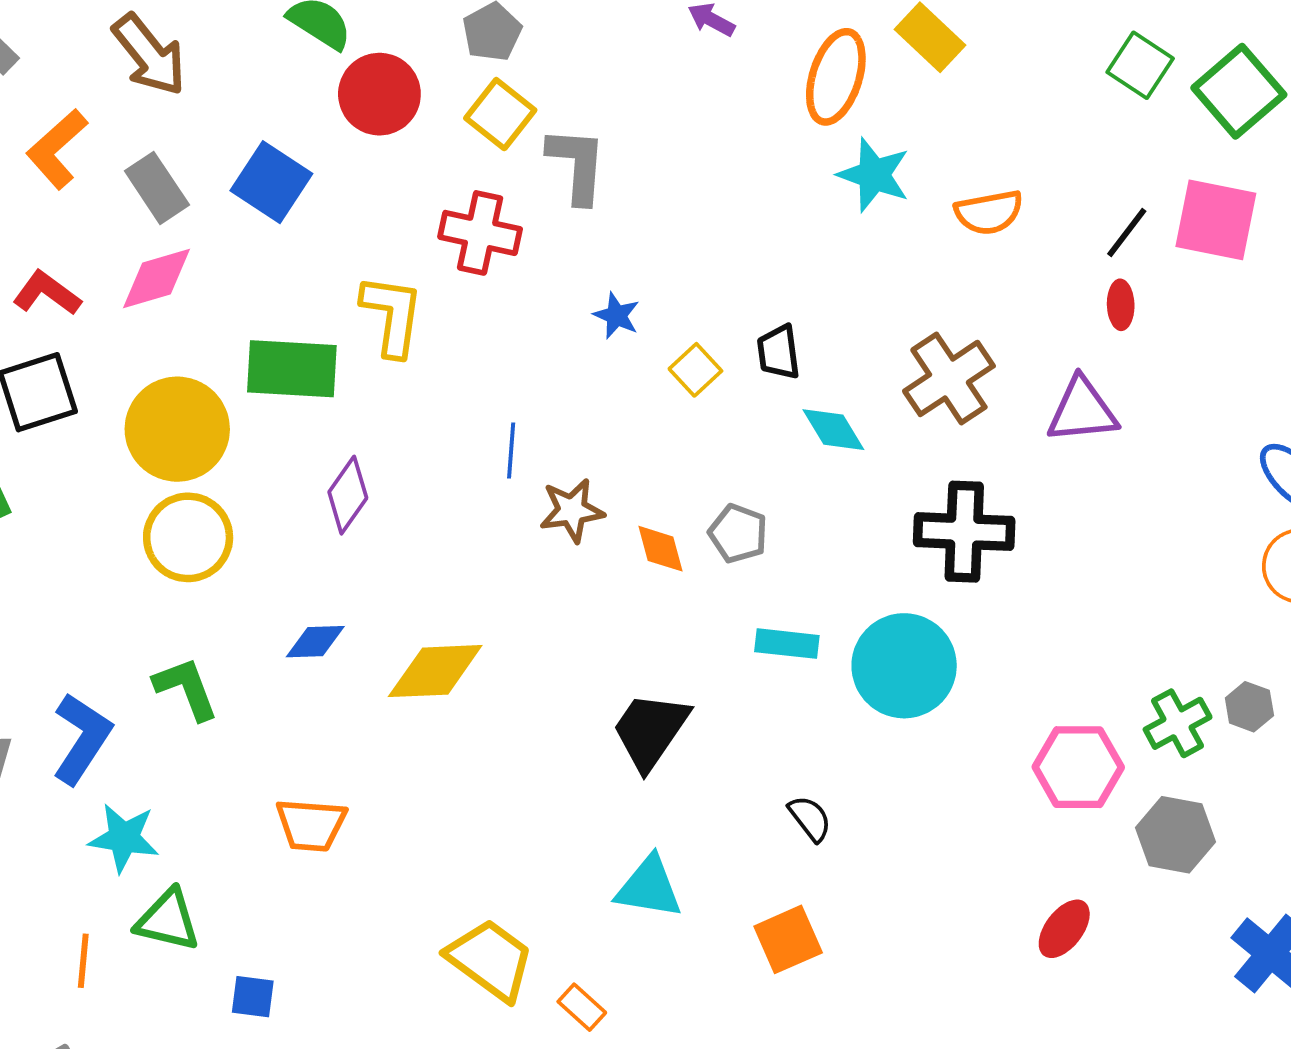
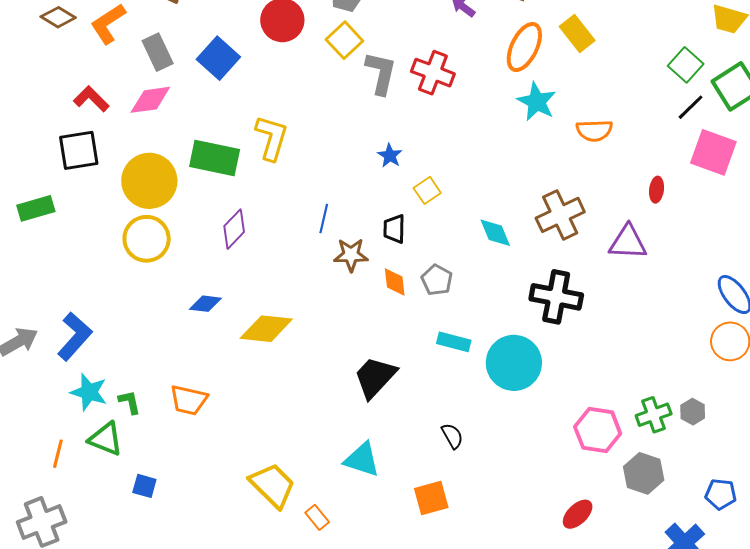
red cross: (480, 233) -> (433, 73), moved
black line: (1127, 233) -> (691, 107), moved
black trapezoid: (778, 352) -> (394, 229), moved
green L-shape: (186, 688) -> (130, 402), moved, size x0.7

